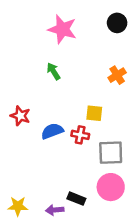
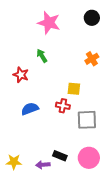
red star: (20, 116) -> (21, 75), moved
blue semicircle: (52, 131) -> (30, 109), moved
pink circle: (111, 187) -> (89, 158), moved

